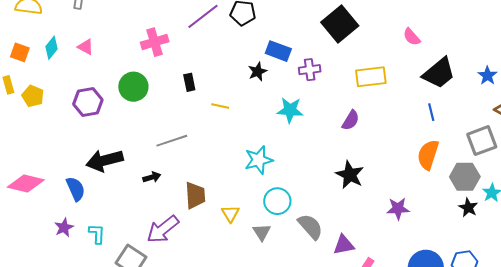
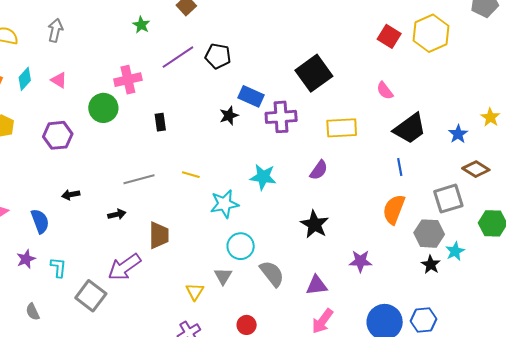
purple cross: (310, 70) -> (281, 117), size x1.4
green circle: (133, 87) -> (103, 108), moved
yellow line: (220, 106) -> (191, 175), moved
cyan star: (290, 110) -> (263, 177), moved
black arrow: (105, 160) -> (71, 195), size x0.5
yellow triangle: (230, 214) -> (195, 292), moved
purple triangle: (344, 245) -> (317, 285), moved

